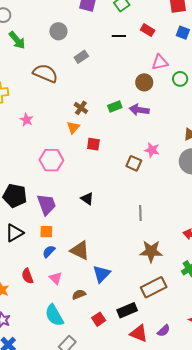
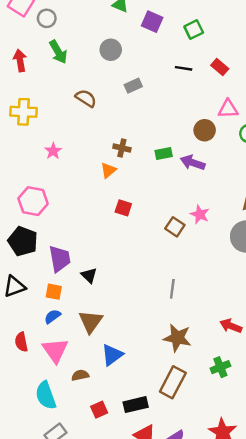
brown semicircle: (45, 73) -> (86, 98), size x0.7
brown cross: (81, 108) -> (122, 148), turned -32
red square: (93, 144) -> (123, 208), moved
pink hexagon: (51, 160) -> (33, 201), moved
black triangle: (87, 199) -> (89, 275), moved
brown triangle: (80, 250) -> (91, 322), turned 30
pink triangle: (56, 278) -> (55, 350), size x1.6
brown rectangle: (154, 287) -> (173, 382), turned -45

